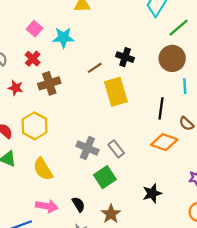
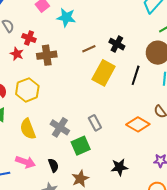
red cross: (33, 59) -> (29, 38), moved, turned -32
yellow rectangle: (116, 92) -> (104, 73), turned 35
black line: (161, 108) -> (136, 75), moved
gray cross: (87, 148) -> (60, 127), moved

